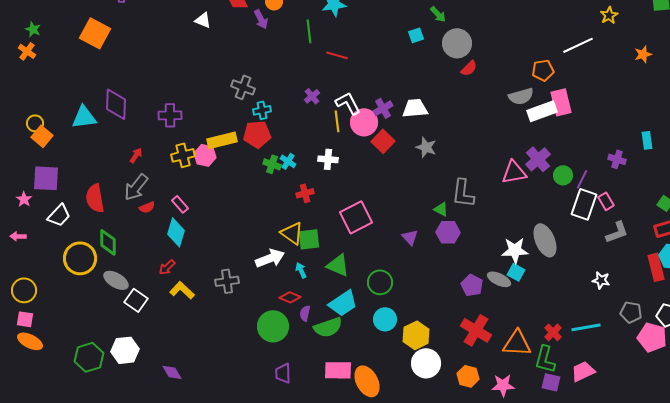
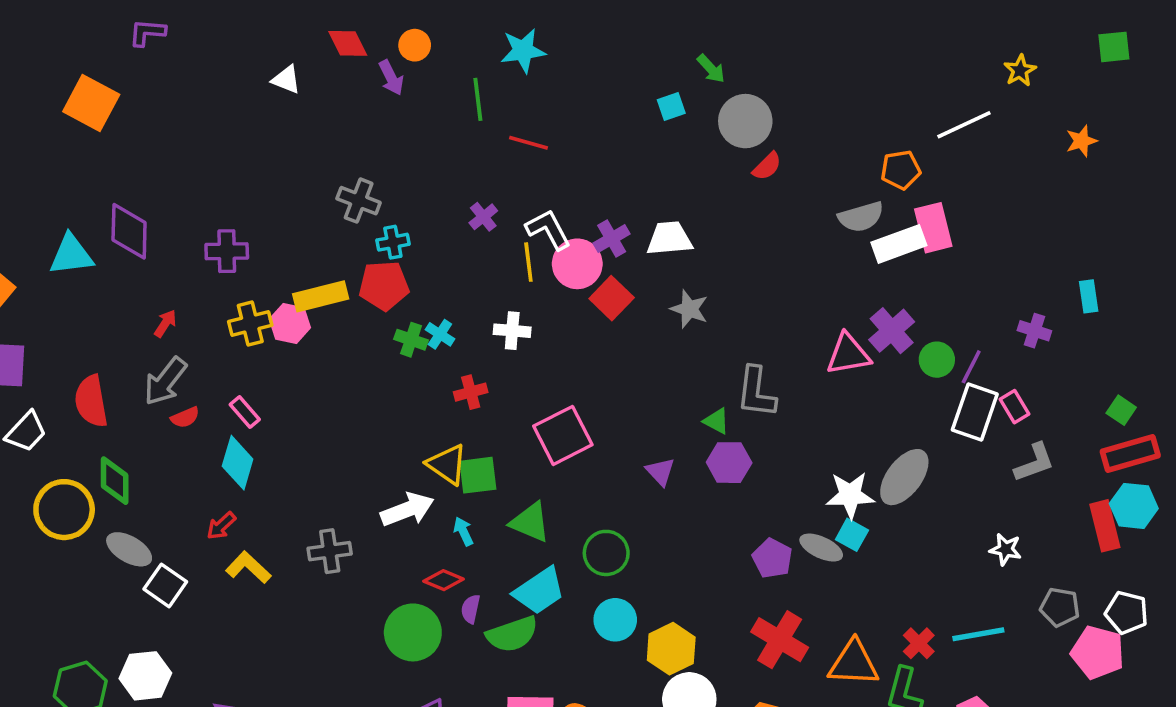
gray ellipse: (545, 240) -> (904, 477), turned 60

